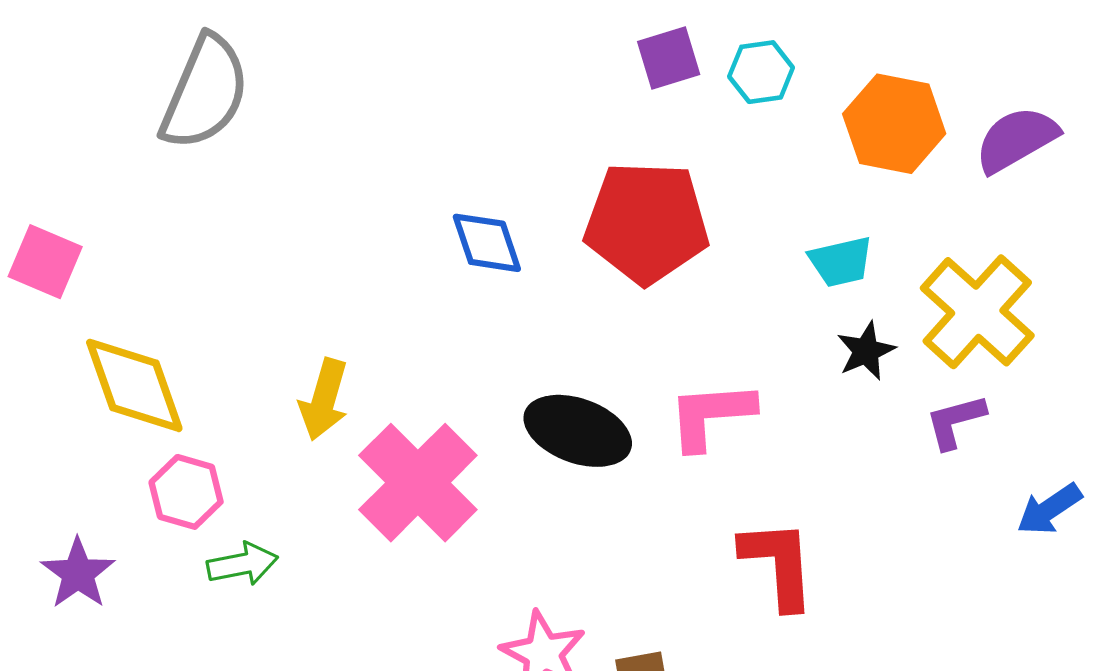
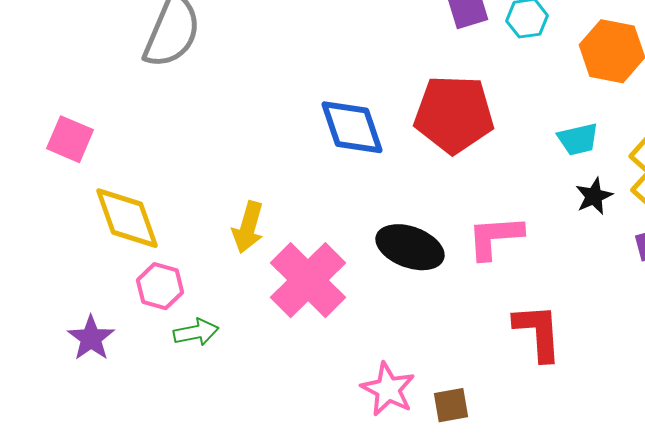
blue diamond: (487, 243) -> (352, 127), size x1.4

